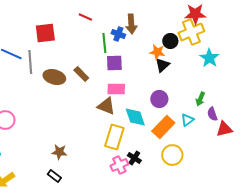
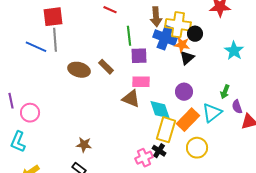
yellow cross: (191, 32) -> (178, 25), moved, turned 30
red square: (45, 33) -> (53, 17), moved
blue cross: (118, 34) -> (165, 38), moved, size x1.6
gray line: (30, 62) -> (55, 40), moved
cyan triangle: (187, 120) -> (212, 113), size x1.5
yellow rectangle: (114, 137) -> (166, 130), moved

